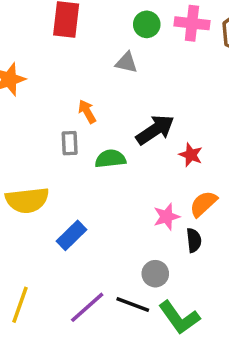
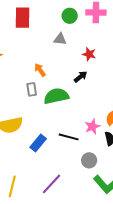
black arrow: (155, 130) -> (81, 77), size x0.6
red star: (191, 155) -> (89, 54), moved
green semicircle: (110, 159) -> (56, 96), size x1.4
black line: (133, 305) -> (69, 137), moved

